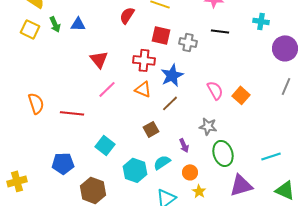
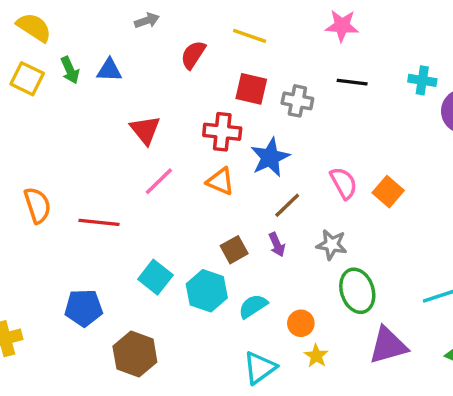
cyan cross: (261, 21) -> (422, 80), moved
brown line: (170, 103) -> (287, 205), moved
purple arrow: (184, 145) -> (277, 245), moved
cyan hexagon: (135, 170) -> (207, 291), moved

